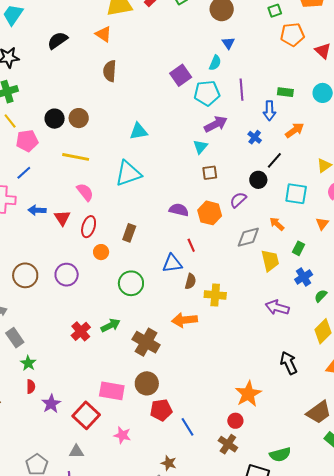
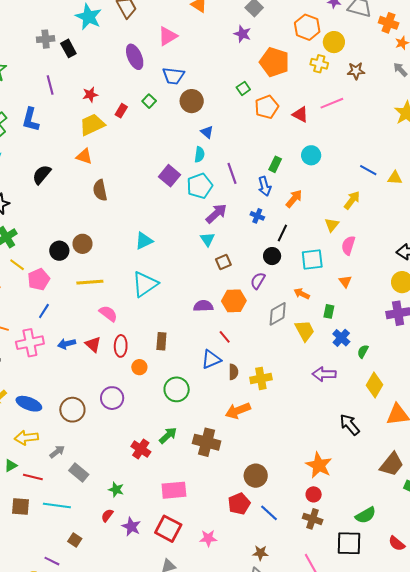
green rectangle: (285, 92) -> (275, 164), turned -56
green star: (28, 363) -> (116, 490), moved
brown circle: (147, 383) -> (256, 476), moved
red semicircle: (31, 387) -> (107, 515), turned -128
pink rectangle: (112, 391) -> (174, 490), moved

